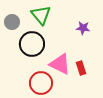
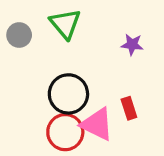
black circle: (32, 44) -> (68, 94), moved
pink triangle: (60, 64) -> (97, 124), moved

